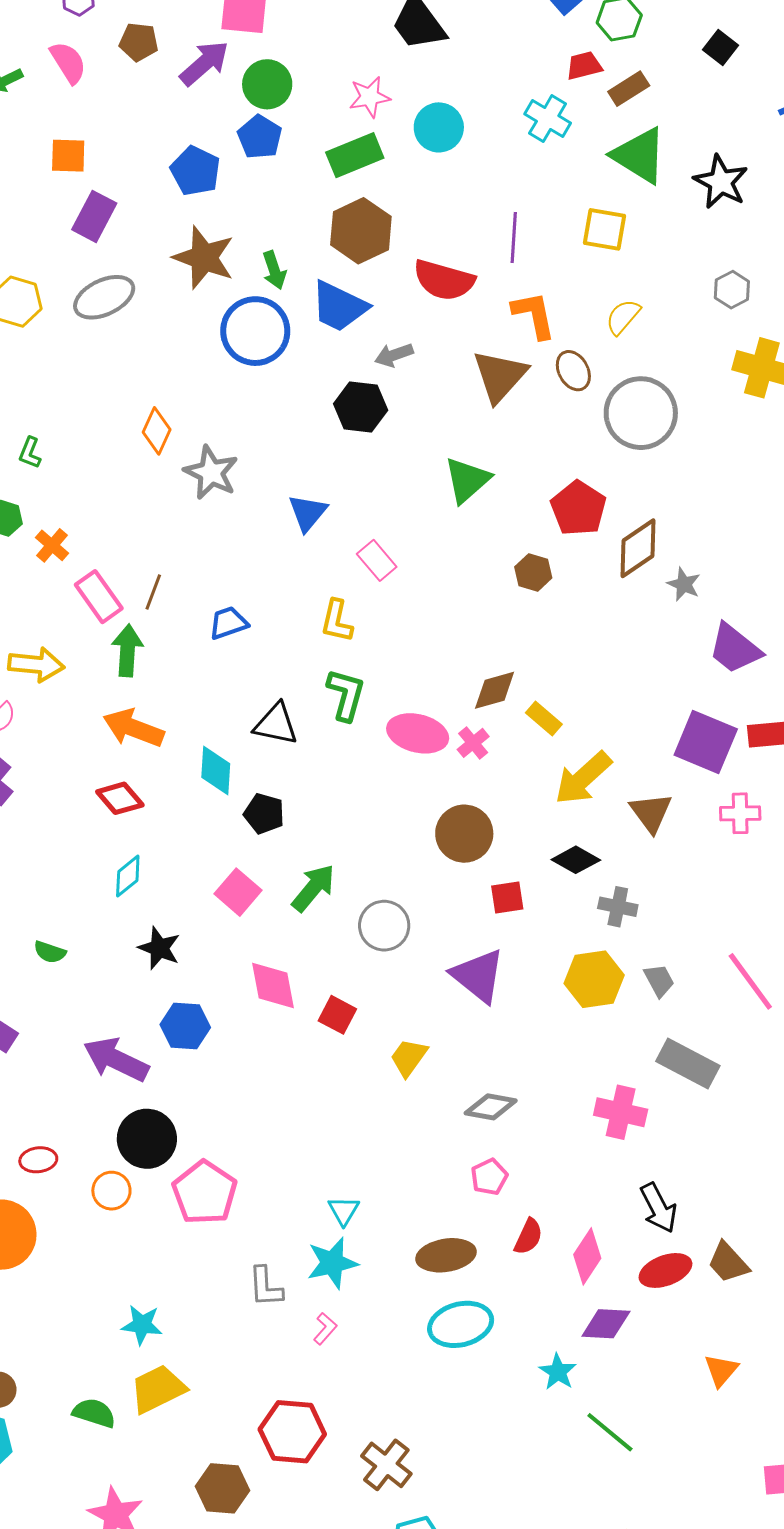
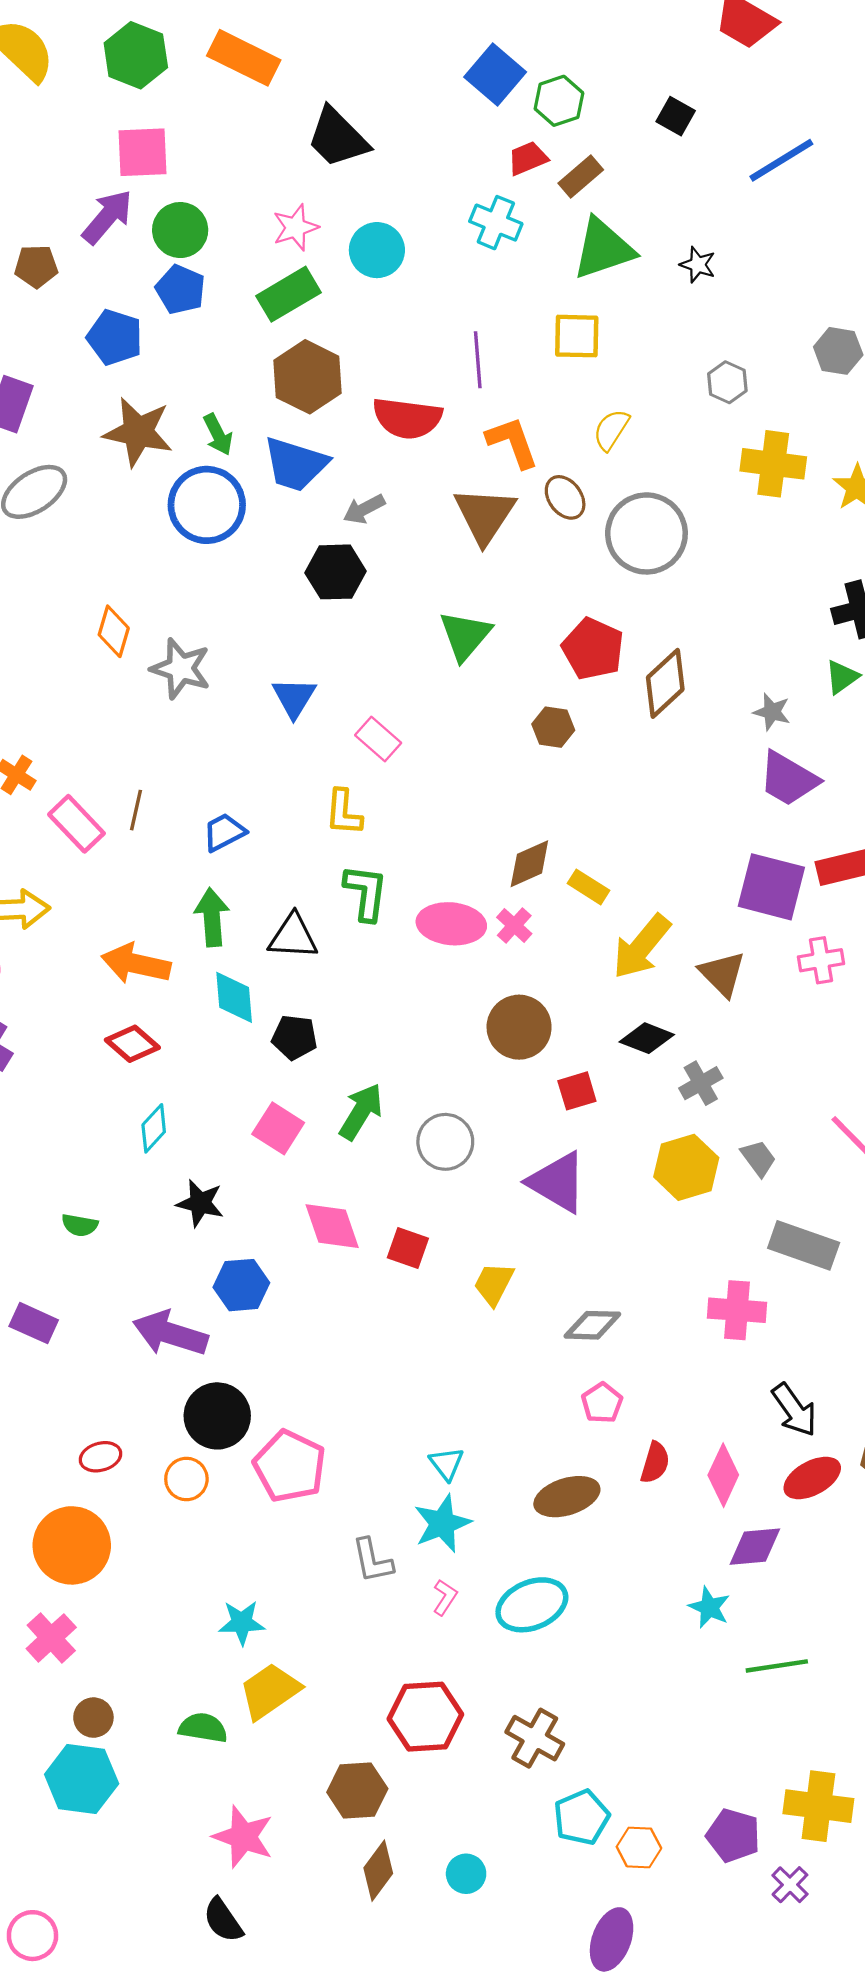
brown pentagon: (139, 42) -> (36, 266), moved
green triangle: (639, 155) -> (603, 249), turned -42
black star: (721, 182) -> (698, 265), size x0.6
gray star: (684, 584) -> (772, 712), moved
green arrow: (127, 650) -> (212, 917), moved
gray cross: (618, 907) -> (701, 1083), turned -33
cyan ellipse: (461, 1324) -> (532, 1605), moved
green line: (610, 1432) -> (777, 1666), turned -40

